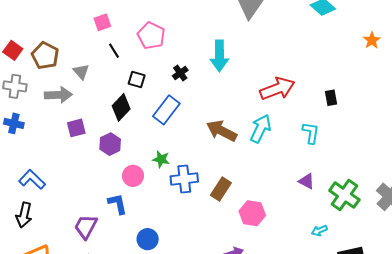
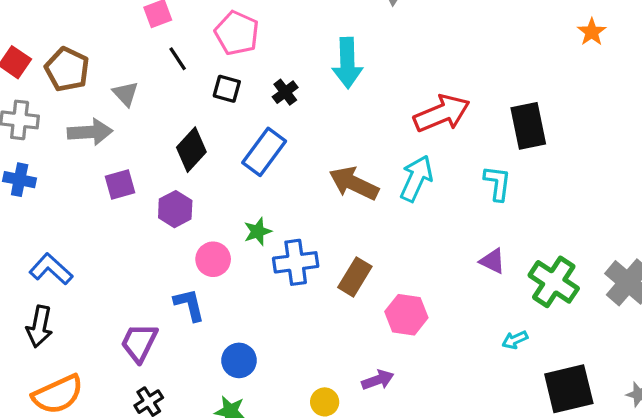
black square: (137, 80) -> (227, 89), moved
black rectangle: (331, 98) -> (528, 126), size x1.8
green star: (161, 159) -> (258, 231), turned -30

